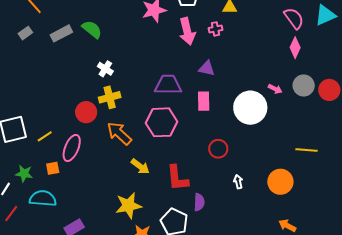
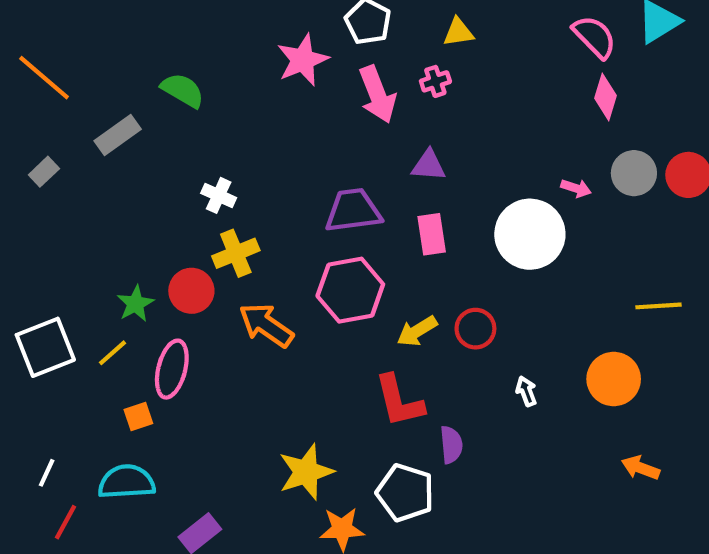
green semicircle: (92, 29) -> (183, 90), moved
gray rectangle: (25, 33) -> (44, 172), moved
yellow arrow: (140, 166) -> (417, 331), moved, turned 120
green star: (24, 174) -> (135, 304), moved, turned -30

